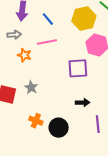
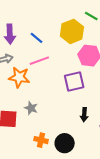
orange star: (24, 55) -> (19, 77), size x1.5
black arrow: (83, 103) -> (84, 115), turned 104

